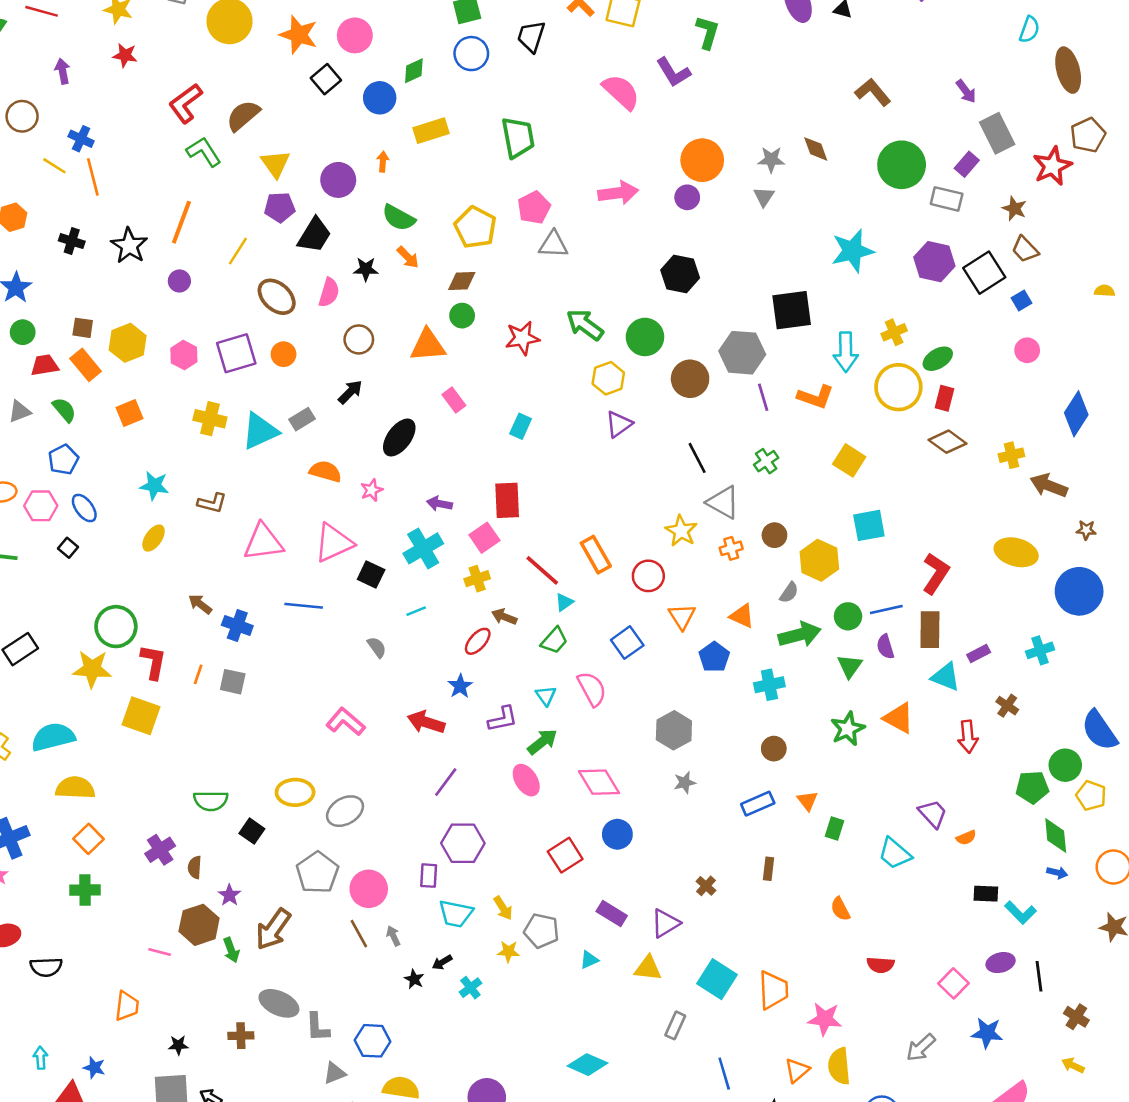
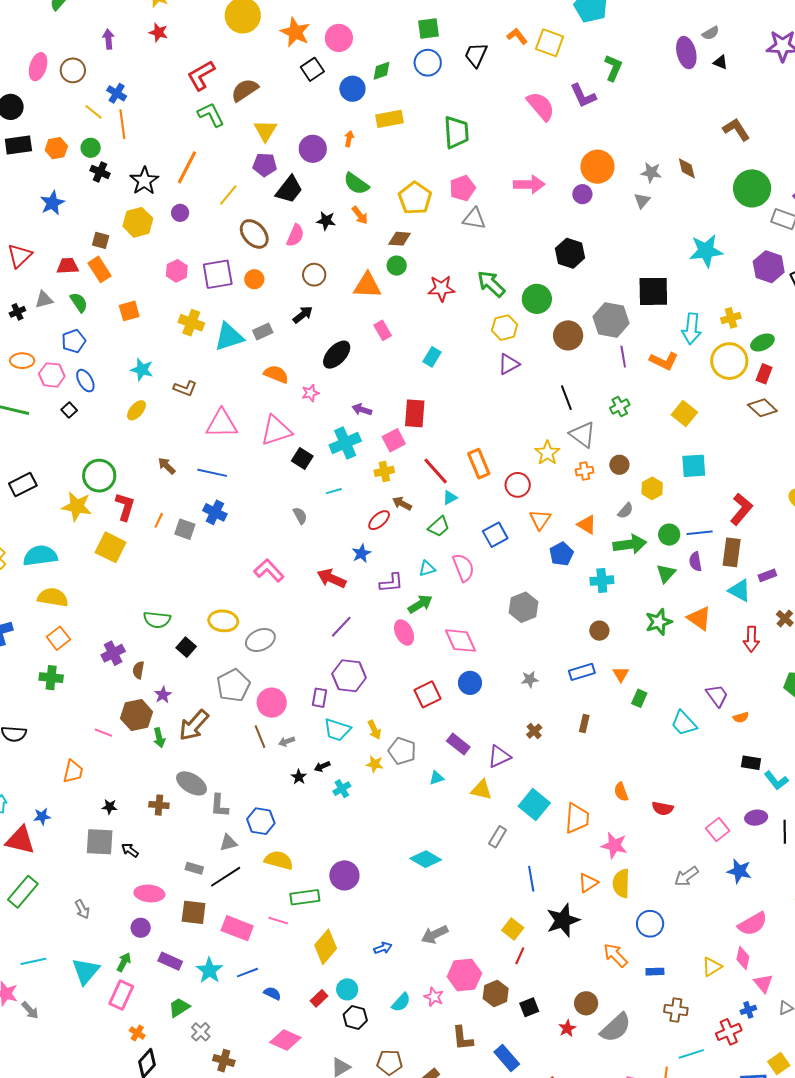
green circle: (23, 332) -> (91, 148), moved
yellow hexagon: (128, 343) -> (138, 222), moved
yellow hexagon: (819, 560) -> (652, 488), size x0.7
blue line: (304, 606) -> (212, 473), moved
blue cross: (237, 625) -> (215, 512), moved
cyan triangle: (546, 696) -> (427, 569), turned 42
gray star: (685, 783) -> (530, 679), moved
orange semicircle: (840, 909) -> (621, 792), moved
gray arrow: (393, 936) -> (287, 741), turned -91
blue star: (94, 1068) -> (42, 816), turned -30

